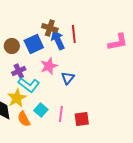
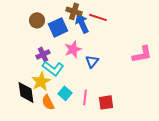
red line: (74, 34) -> (98, 17), turned -66
pink L-shape: (118, 42) -> (142, 54), moved
brown circle: (12, 46) -> (37, 20), moved

